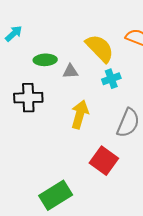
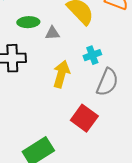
cyan cross: (111, 79) -> (92, 55), moved

